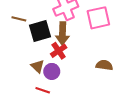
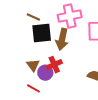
brown line: (19, 19) -> (33, 17), moved
red cross: (59, 51) -> (54, 65), moved

